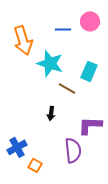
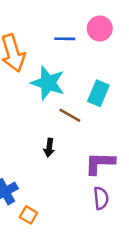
purple semicircle: (73, 150) -> (101, 198), moved, size x0.7

